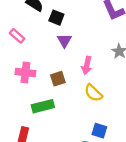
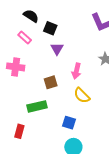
pink rectangle: (17, 36) -> (25, 37), moved
pink cross: (25, 73) -> (16, 67), moved
blue square: (99, 131) -> (69, 123), moved

